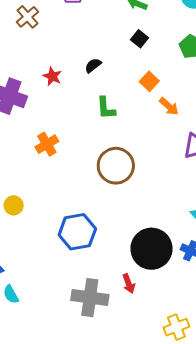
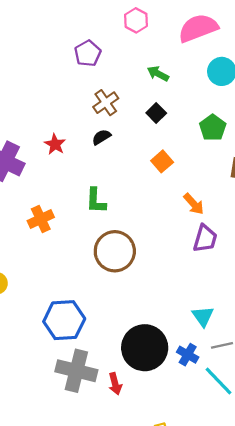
brown cross: (27, 17) -> (106, 103), moved
orange arrow: (169, 106) -> (194, 204), moved
green L-shape: (106, 108) -> (96, 201), moved
gray cross: (90, 298) -> (76, 371), moved

